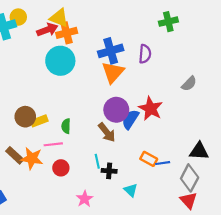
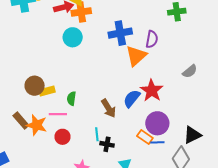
cyan circle: (60, 61) -> (73, 37), size x0.7
orange triangle: (113, 72) -> (136, 56), moved
purple circle: (116, 110) -> (157, 123), moved
black triangle: (199, 151) -> (192, 135), turned -36

